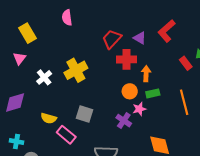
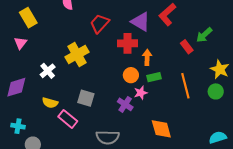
purple triangle: (140, 38) -> (141, 22), size x1.5
red trapezoid: (112, 39) -> (100, 23), moved
white cross: (44, 77) -> (48, 71), moved

